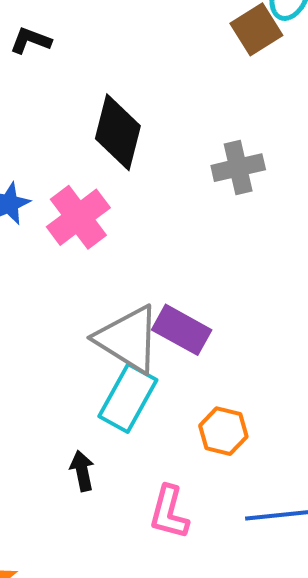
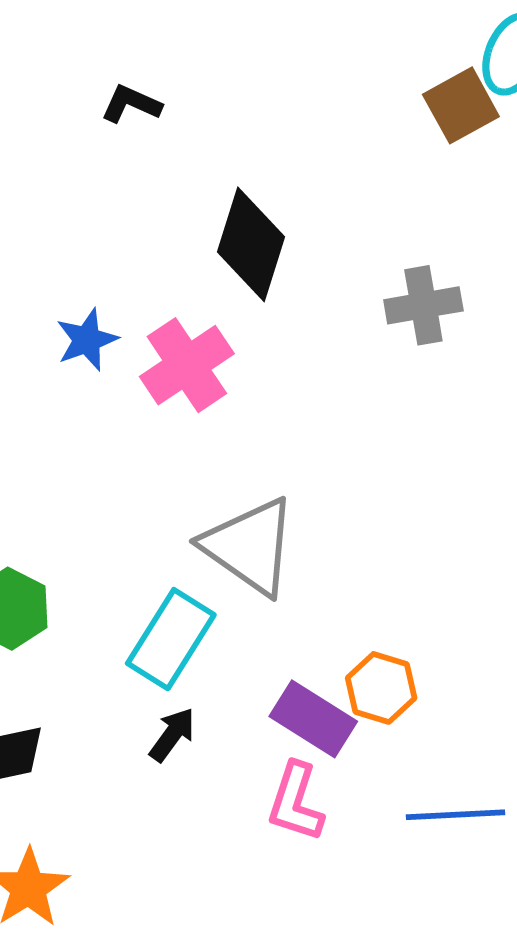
purple rectangle: (182, 330) -> (313, 719), moved
cyan rectangle: (128, 398) -> (171, 639), moved
black arrow: (82, 471) -> (172, 735), turned 45

